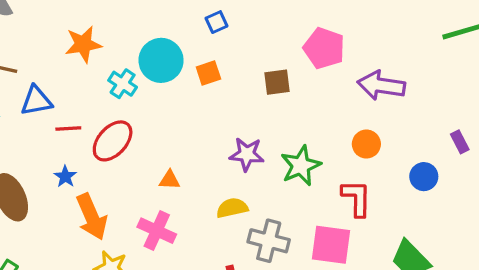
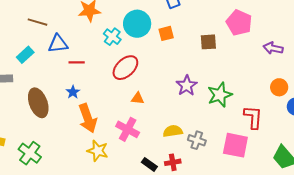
purple arrow: (381, 85) -> (273, 48), size x0.7
red ellipse: (113, 141) -> (125, 68), moved
orange circle: (366, 144) -> (279, 87), moved
purple star: (247, 154) -> (187, 86), turned 30
yellow semicircle: (232, 208) -> (173, 131), moved
gray cross: (269, 241) -> (197, 140), size x0.7

